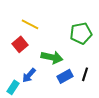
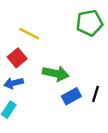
green pentagon: (81, 33) -> (89, 23), moved
blue arrow: (29, 75) -> (14, 83), moved, turned 35

